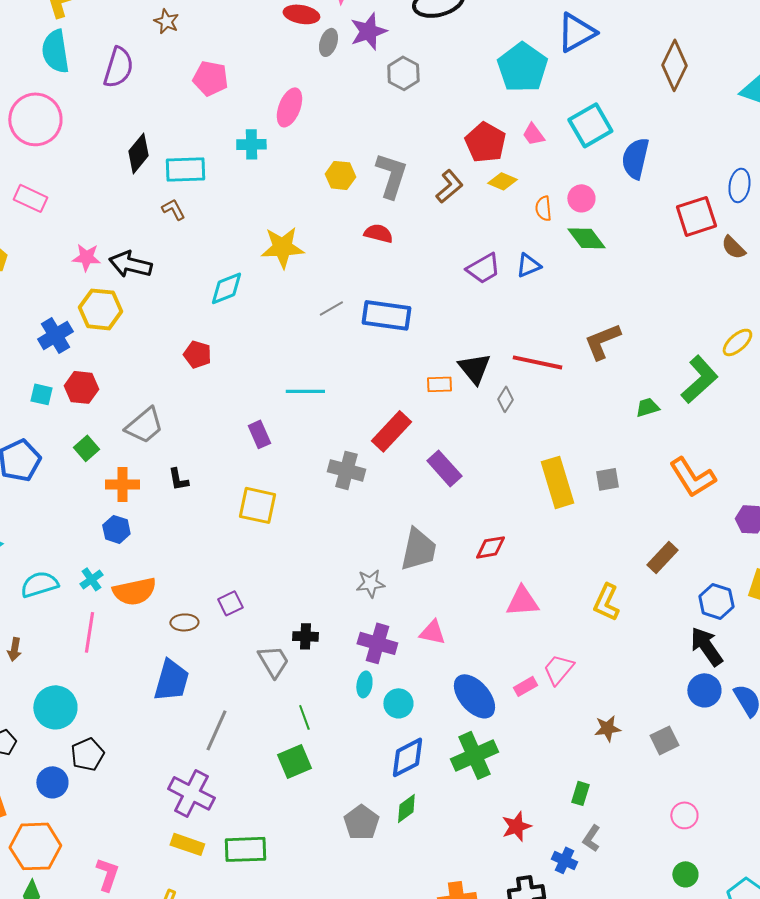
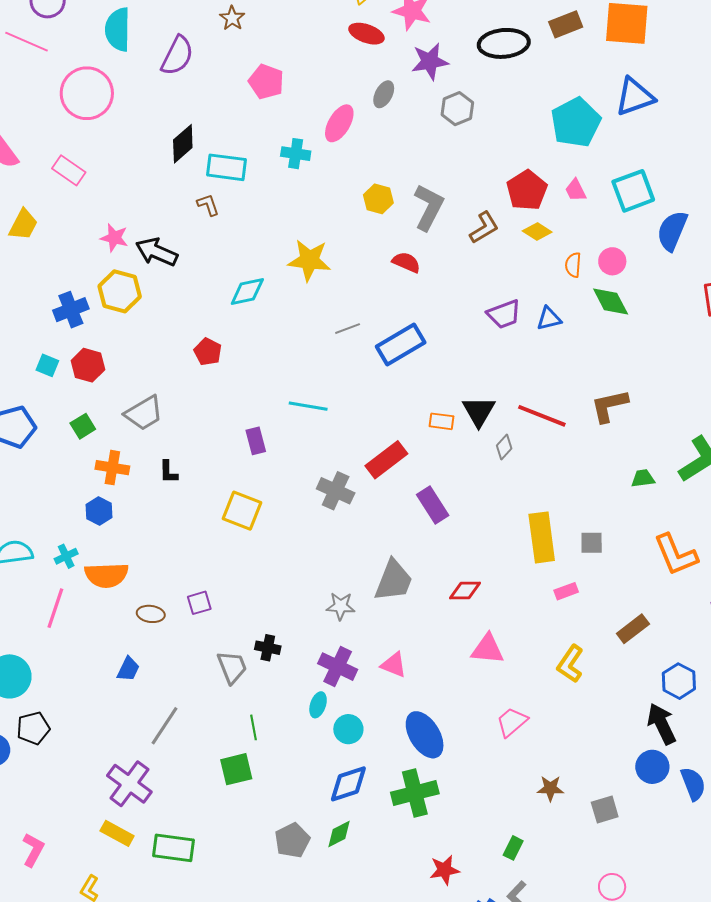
gray ellipse: (328, 42) -> (384, 94), moved
blue rectangle: (386, 315) -> (401, 344), turned -48
blue trapezoid: (171, 680) -> (128, 669), size x0.6
pink rectangle: (525, 686) -> (566, 591), moved

